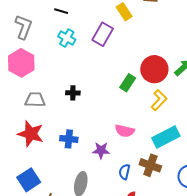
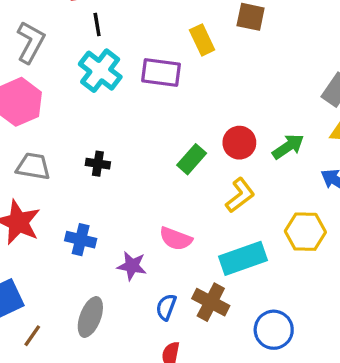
black line: (61, 11) -> (97, 24), turned 56
purple rectangle: (103, 34) -> (161, 73), turned 60
cyan cross: (67, 38) -> (100, 71), size x1.4
red circle: (154, 69) -> (239, 143), size x0.7

